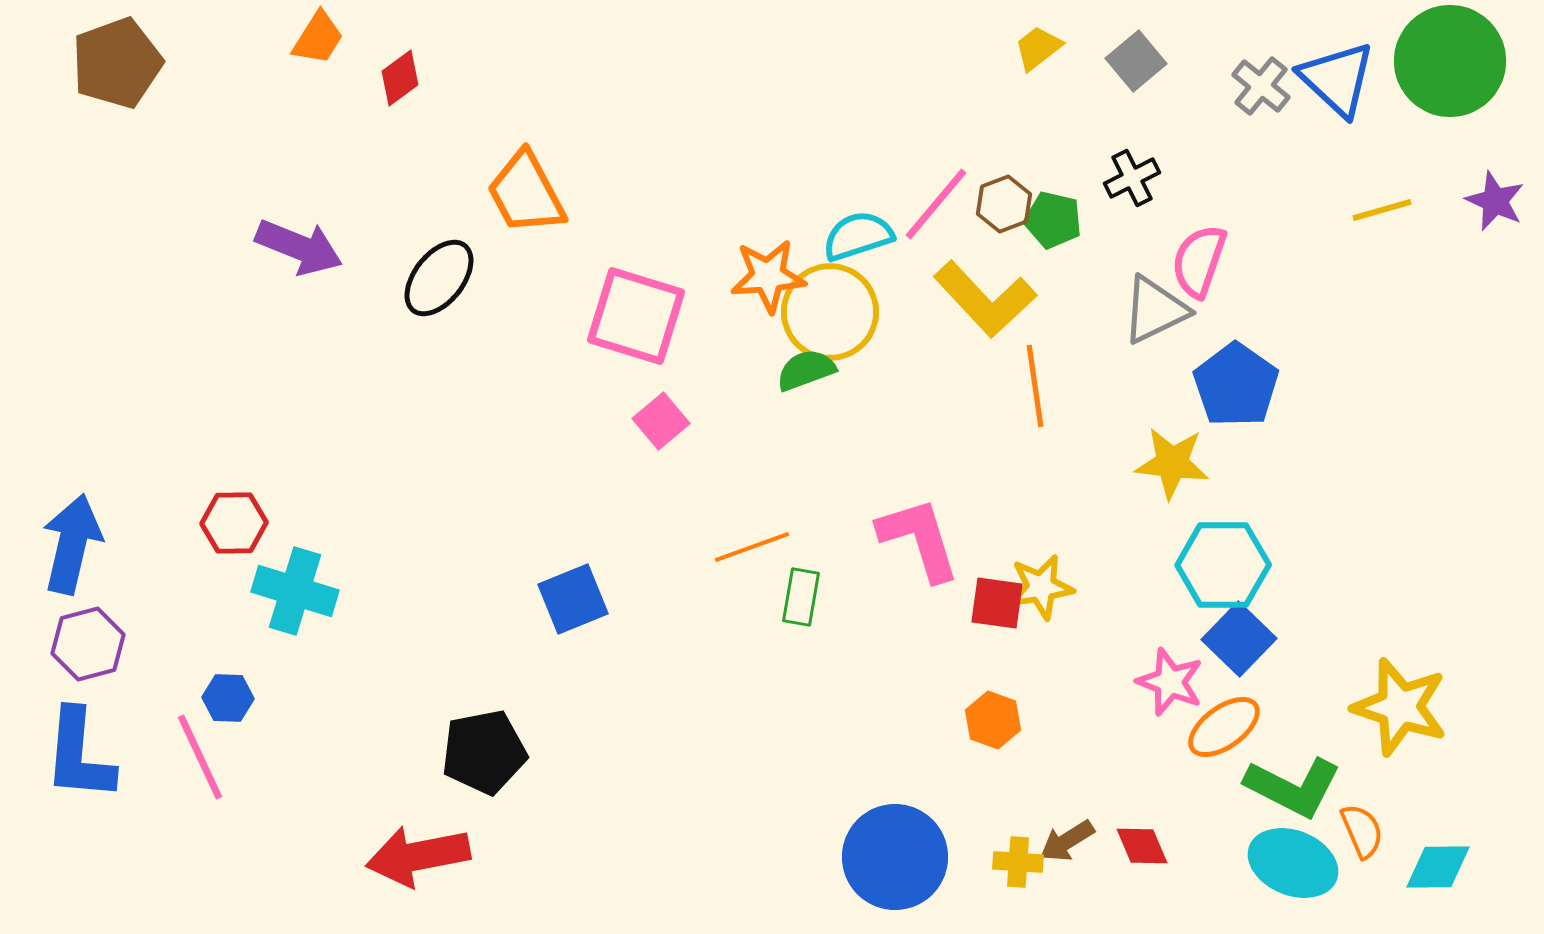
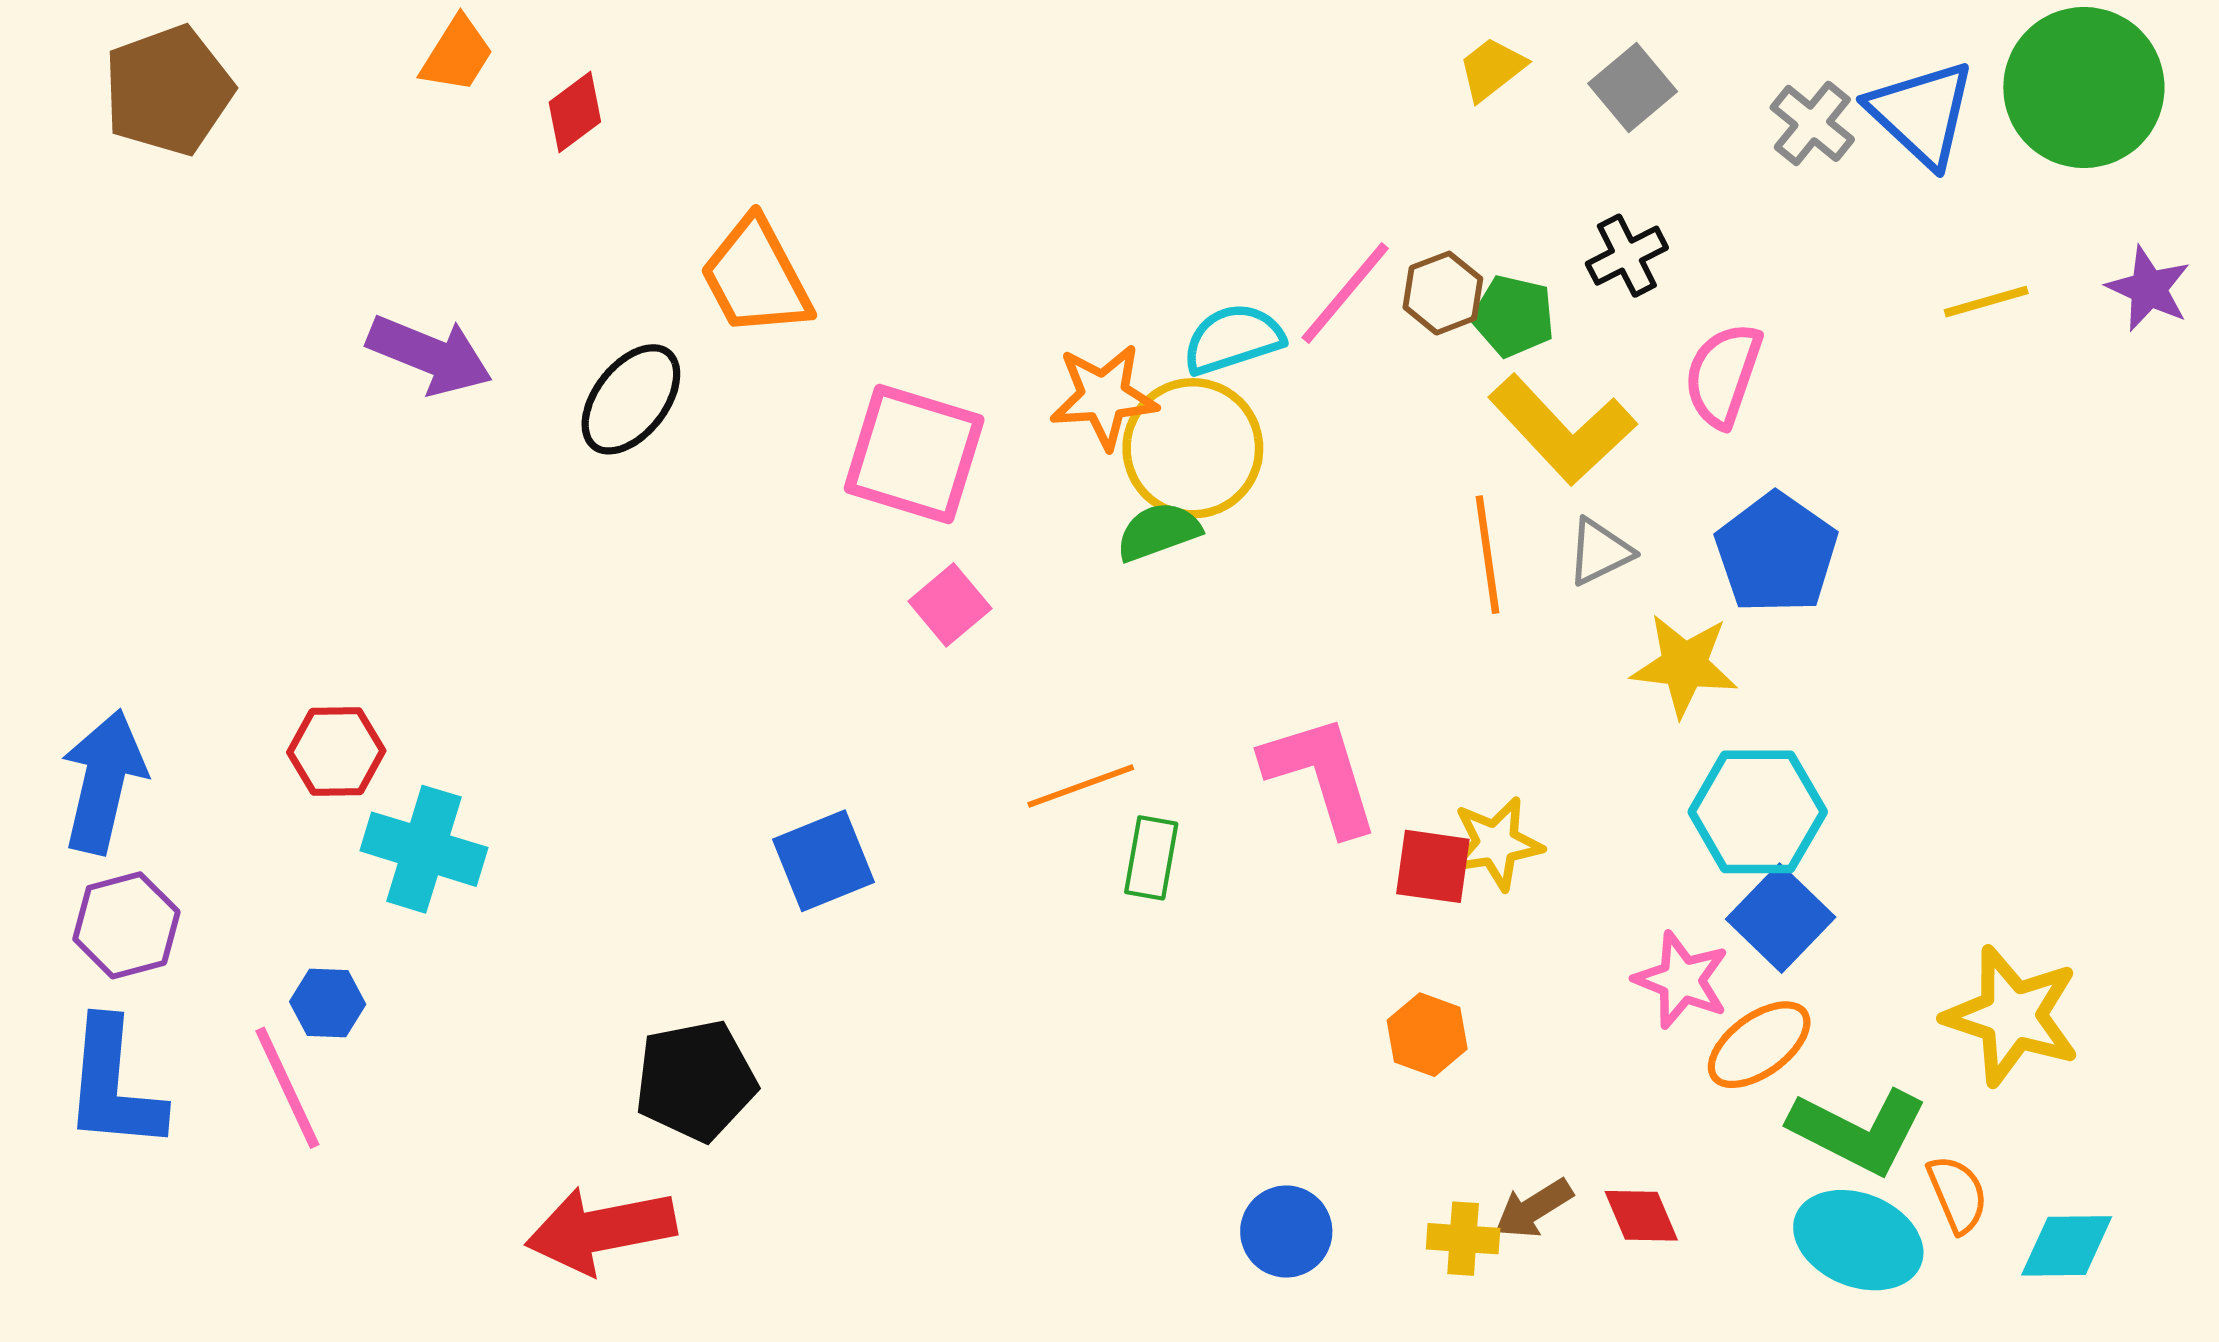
yellow L-shape: (985, 299) -> (1562, 430), moved
gray triangle: (1155, 310) -> (1600, 552), moved, size x0.7
blue circle: (895, 857) -> (1286, 1232), size x0.6

